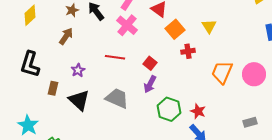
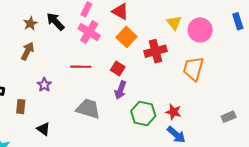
orange square: (175, 29) -> (126, 37), moved
red cross: (188, 51) -> (156, 51), size x1.5
pink circle: (254, 74) -> (200, 30), moved
black triangle: (79, 100) -> (43, 129), moved, size x0.6

